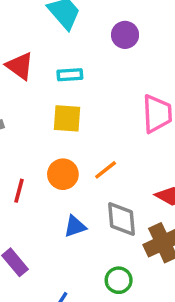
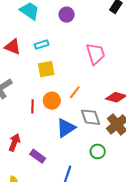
red line: (19, 191) -> (32, 106), moved
blue triangle: (75, 226) -> (66, 128), size x1.5

